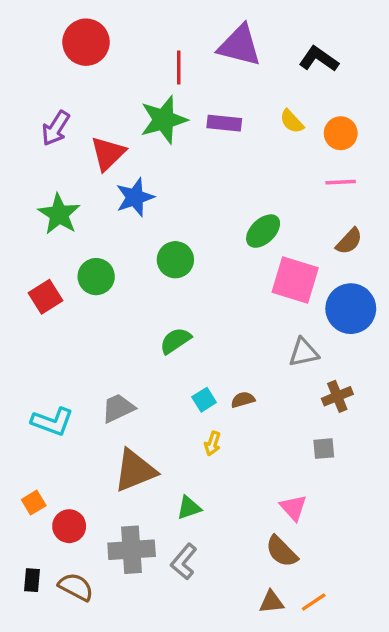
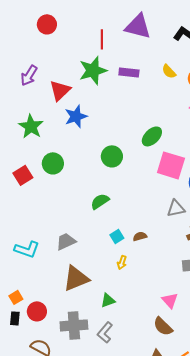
red circle: (86, 42) -> (47, 24), size x0.7
green circle: (175, 260) -> (112, 156), moved
black rectangle: (32, 580) -> (15, 318), moved

